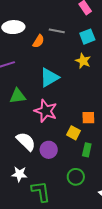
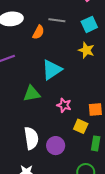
green triangle: (18, 96) -> (32, 94), moved
pink star: (46, 111) -> (64, 105), moved, size x0.6
white semicircle: (26, 141) -> (31, 138), turned 40

